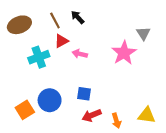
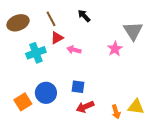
black arrow: (78, 17) -> (84, 16), moved
gray triangle: (143, 33) -> (133, 31), size x1.5
pink star: (124, 53) -> (115, 49), size x0.7
orange arrow: (116, 121) -> (116, 112), moved

